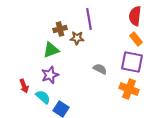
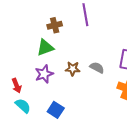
brown star: (77, 38) -> (73, 69), moved
cyan semicircle: (43, 97) -> (23, 106), moved

